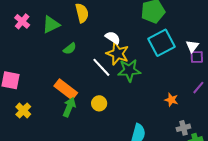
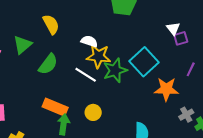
cyan square: (162, 43) -> (144, 62), moved
green semicircle: (70, 49) -> (48, 64), size x1.5
orange star: (171, 100) -> (166, 89), size x1.6

